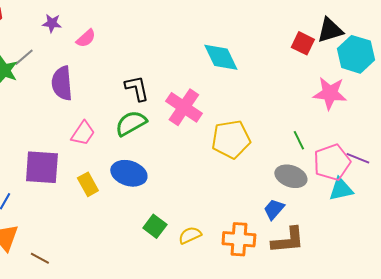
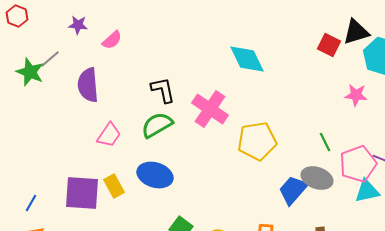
pink star: (330, 93) -> (356, 95), size x0.7
purple square: (42, 167) -> (82, 193), moved
blue trapezoid: (274, 209) -> (293, 190), moved, size x1.4

